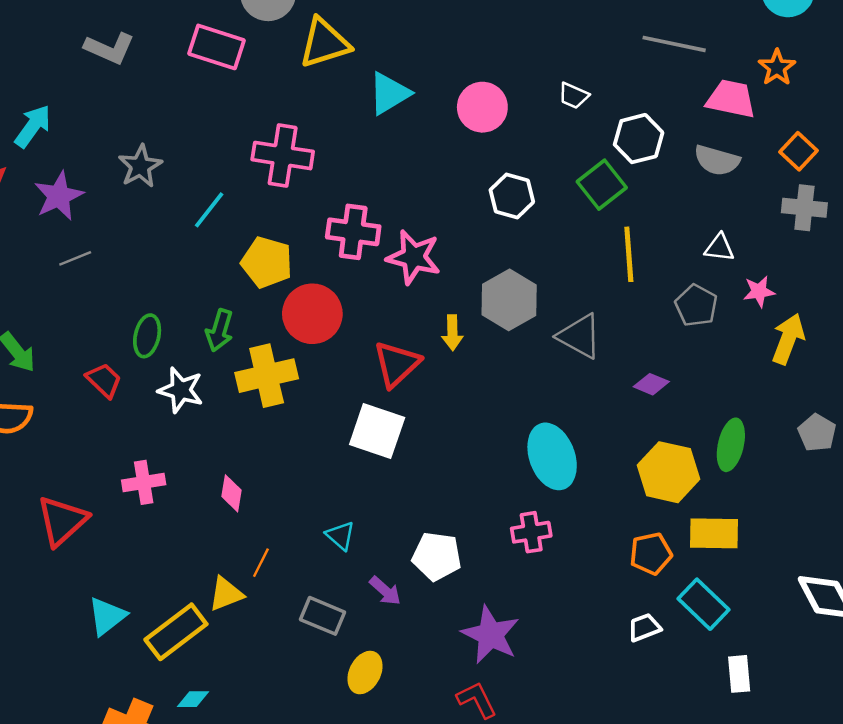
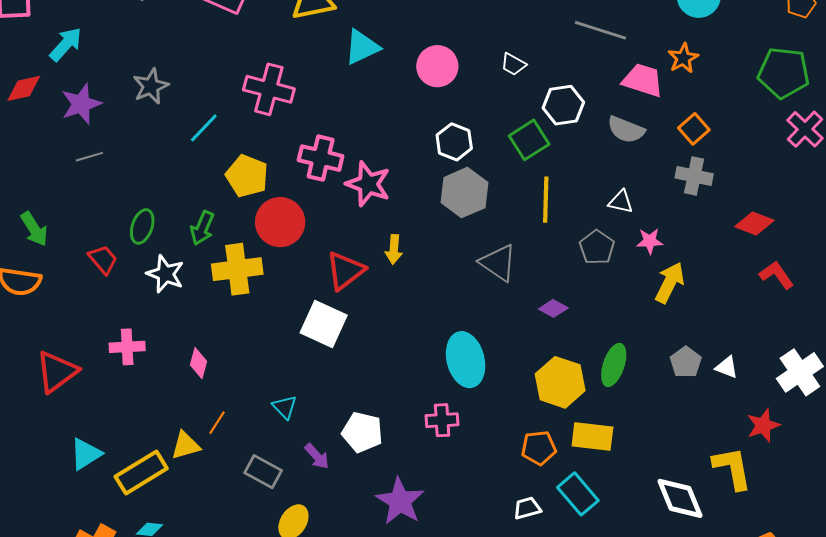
gray hexagon: (509, 300) -> (464, 193), moved

